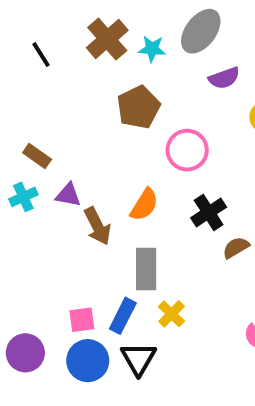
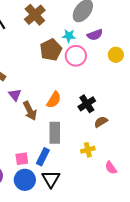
cyan star: (152, 49) -> (69, 36), moved
pink circle: (187, 150) -> (76, 56), moved
purple triangle: (68, 195) -> (15, 95), turned 40
yellow cross: (172, 314) -> (88, 150), moved, turned 32

